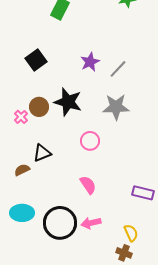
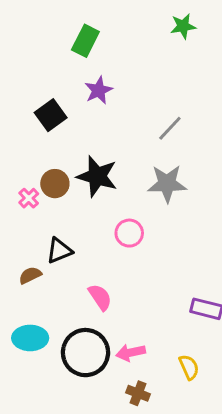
purple star: (90, 62) -> (99, 90), moved
pink semicircle: (88, 185) -> (100, 297), moved
brown cross: (124, 253) -> (138, 393), moved

